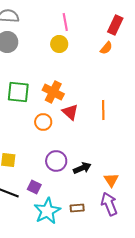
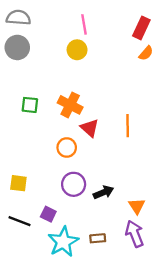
orange semicircle: (106, 48) -> (146, 53), moved
green square: (18, 92) -> (30, 105), size x0.7
orange circle: (43, 122) -> (67, 147), moved

